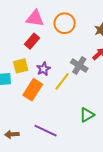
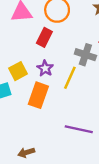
red rectangle: (32, 41) -> (44, 37), moved
purple line: (46, 131) -> (79, 129), moved

